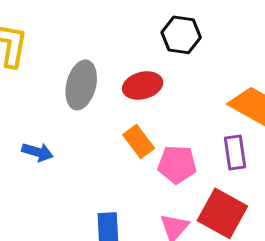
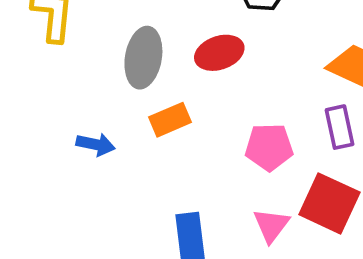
orange rectangle: (139, 141) -> (170, 120), moved, turned -72

